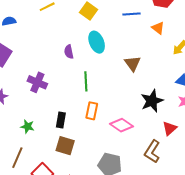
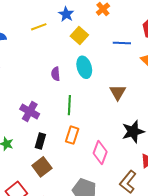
purple cross: (37, 82) -> (30, 111), moved
pink diamond: (121, 125) -> (100, 152), turned 70
brown square: (65, 146) -> (42, 167), turned 30

